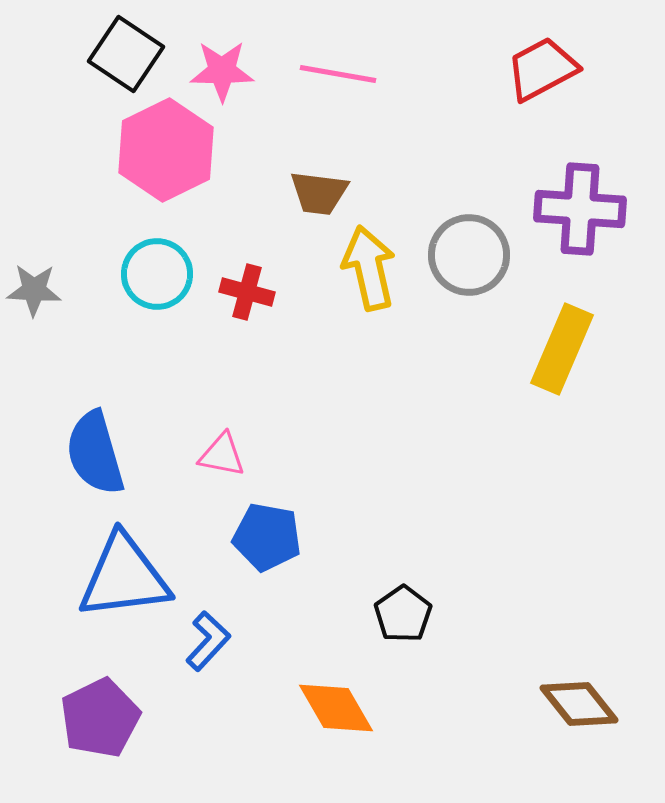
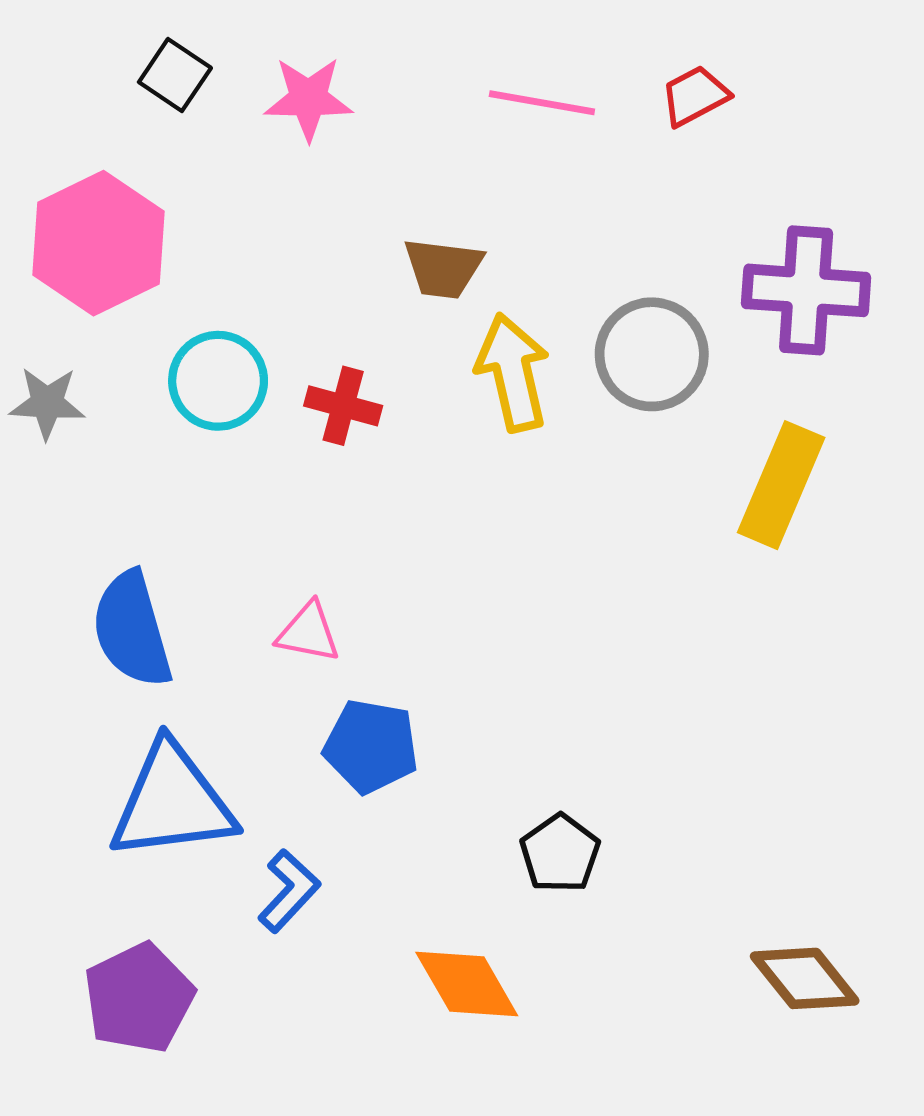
black square: (126, 54) -> (175, 75), size x0.7
red trapezoid: (542, 69) -> (695, 96), moved, size x0.7
pink line: (338, 74) -> (542, 103), moved
pink hexagon: (166, 150) -> (99, 243), moved

